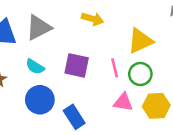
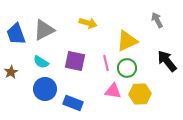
blue rectangle: (74, 117) -> (73, 103), turned -36

